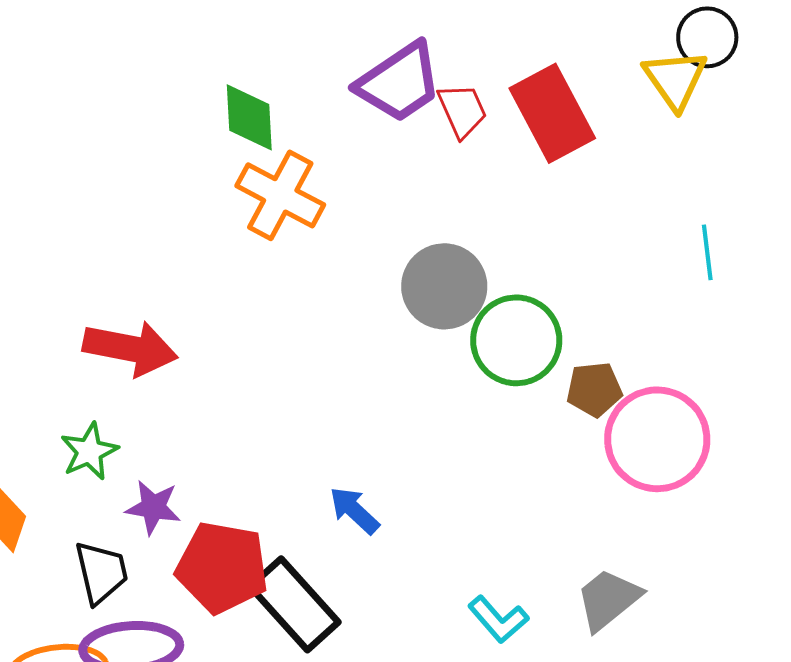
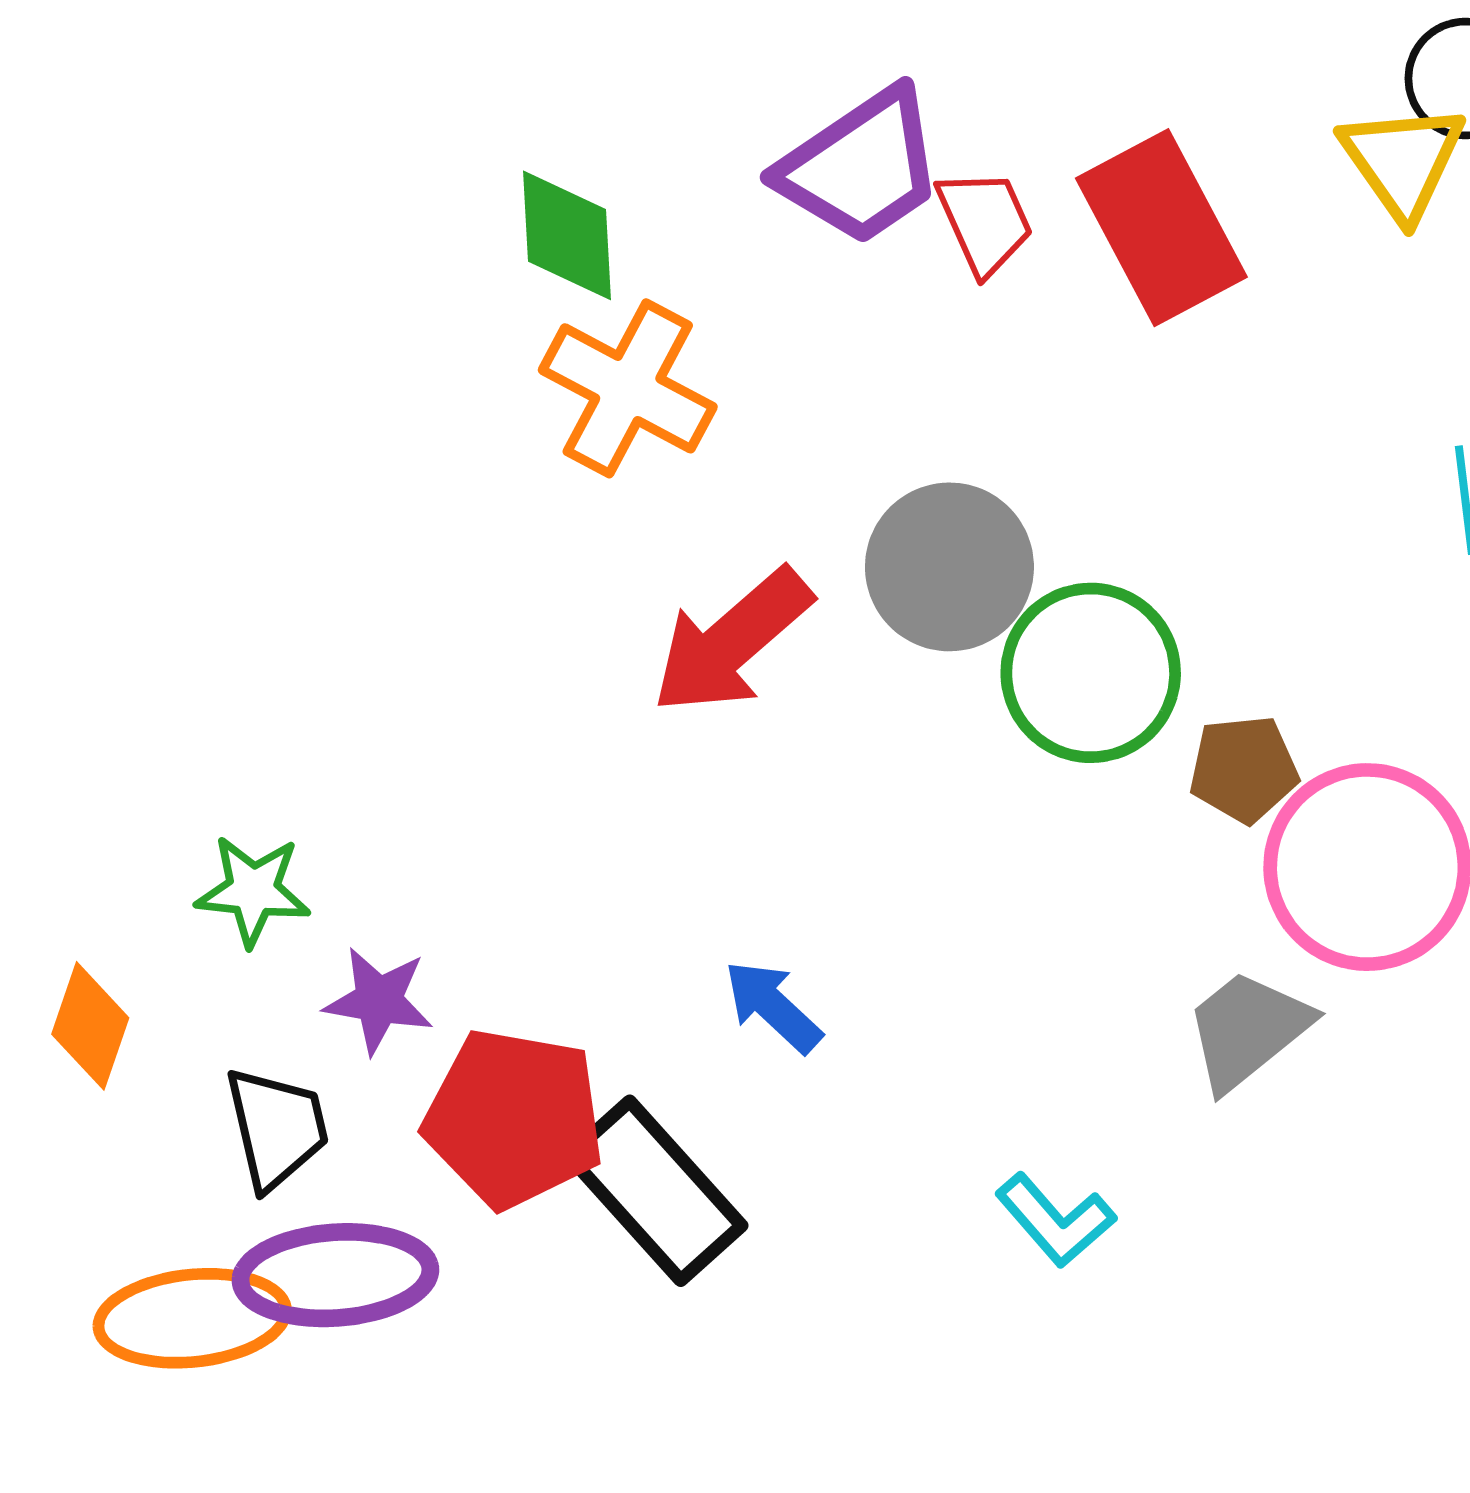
red arrow: (130, 348) -> (732, 641), moved, turned 128
green star: (89, 451) -> (253, 891), turned 30
gray trapezoid: (608, 599) -> (1248, 1030), moved

